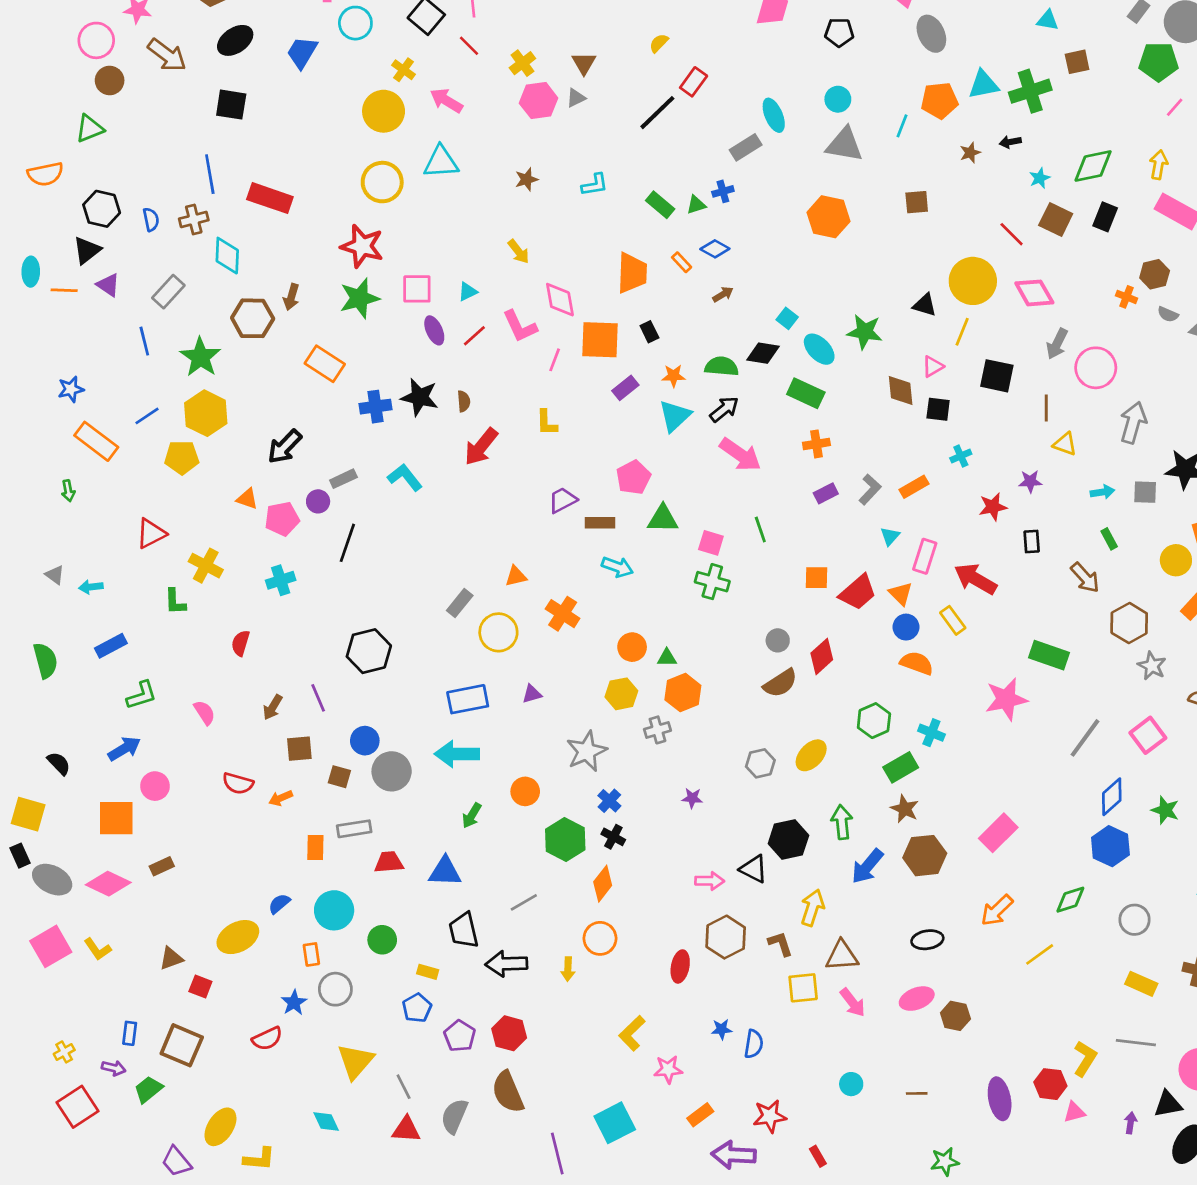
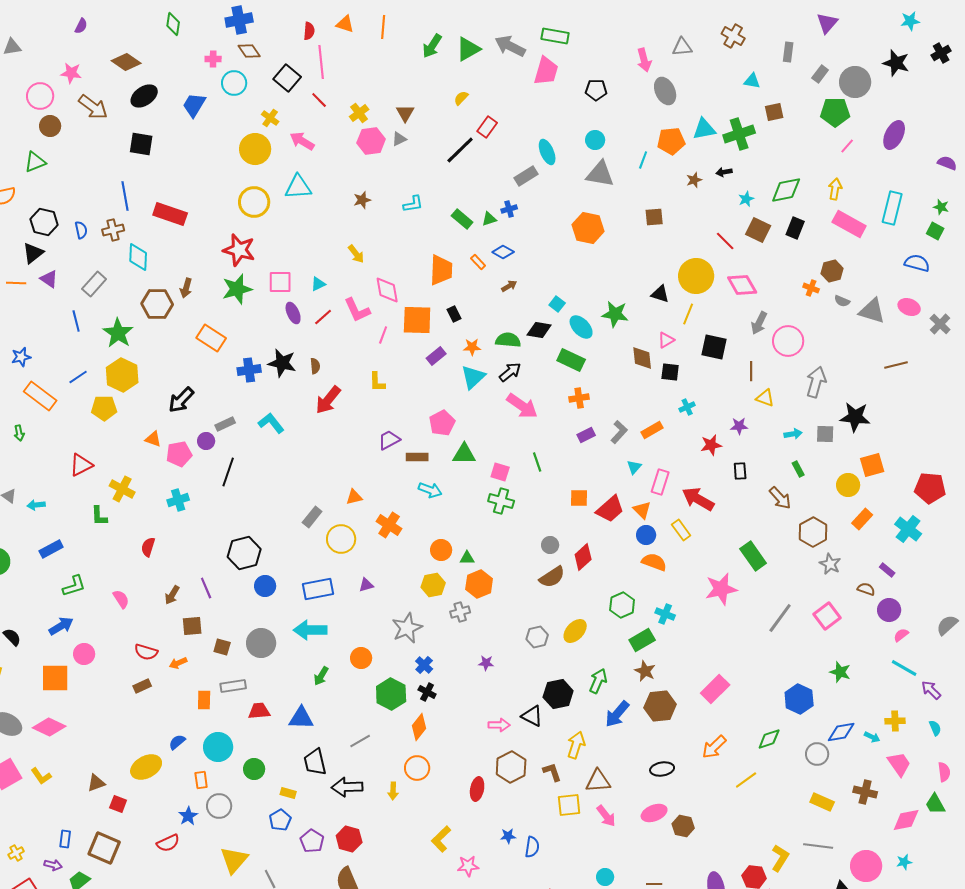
green rectangle: (1049, 655) -> (753, 556), turned 36
blue circle: (365, 741) -> (265, 586), moved
blue diamond: (1112, 797) -> (841, 732), moved, turned 32
green arrow: (842, 822) -> (598, 681), turned 30
brown rectangle: (162, 866) -> (142, 686), moved

